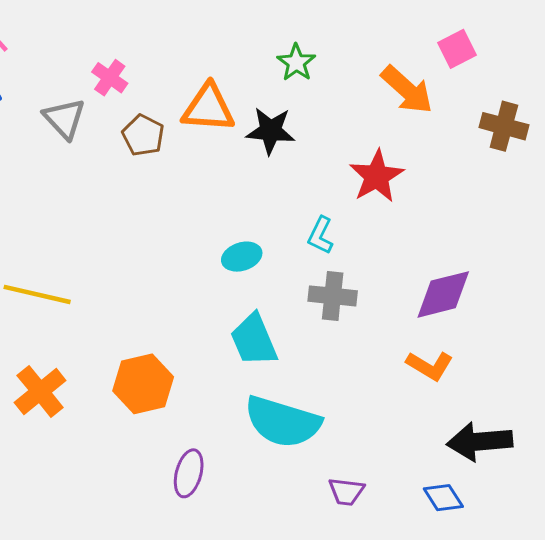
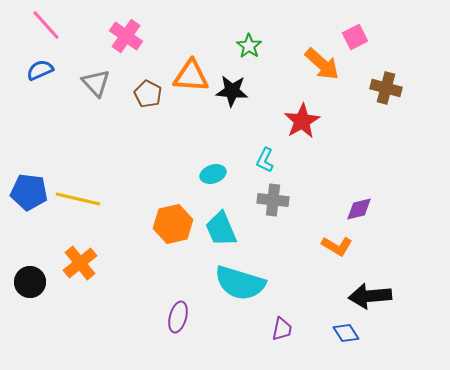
pink cross: (110, 78) -> (126, 36), moved, size x1.4
purple diamond: (443, 294) -> (359, 209), moved, size x0.7
orange hexagon: (143, 384) -> (173, 224), moved
purple trapezoid: (346, 492) -> (282, 329), turned -85

